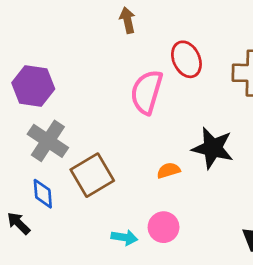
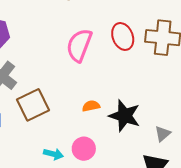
red ellipse: (186, 59) -> (123, 37), moved
black star: (213, 148) -> (125, 116), moved

